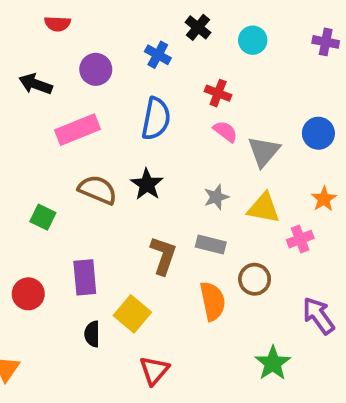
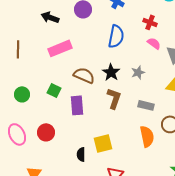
pink rectangle: (78, 130) -> (60, 48), moved
gray star: (216, 197) -> (138, 72), moved
brown L-shape: (163, 256) -> (114, 98), moved
purple rectangle: (85, 277) -> (77, 105), moved
yellow square: (132, 314) -> (103, 143), turned 36

